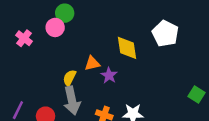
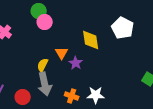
pink circle: (55, 27) -> (45, 22), moved
orange triangle: (92, 63) -> (62, 53), turned -48

